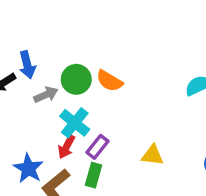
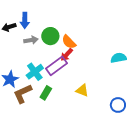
cyan cross: (75, 123) -> (35, 72), moved
red arrow: (66, 147) -> (67, 55), moved
purple rectangle: (98, 147) -> (56, 66), moved, size x1.5

